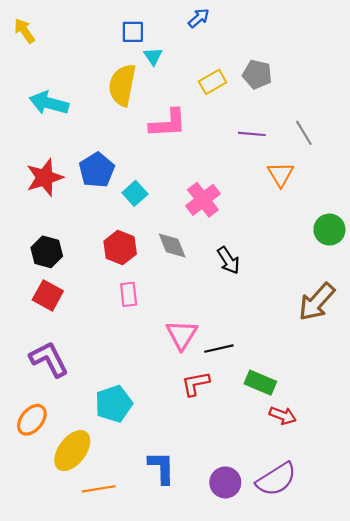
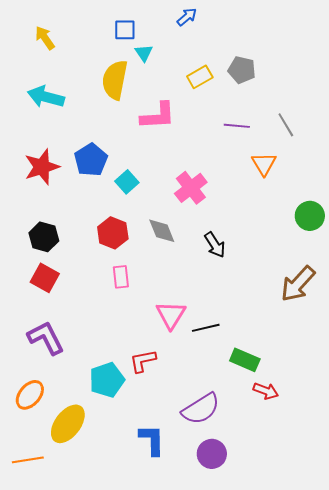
yellow arrow: (24, 31) -> (45, 38), moved
red L-shape: (196, 384) -> (143, 361), moved
purple semicircle: (276, 479) -> (201, 409), moved
orange line: (99, 489) -> (28, 460), moved

